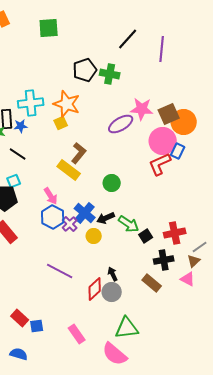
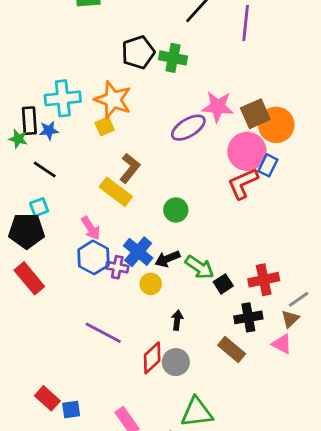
purple cross: (70, 224) -> (117, 267), turned -35
black arrow: (113, 274) -> (177, 320), moved, turned 32

